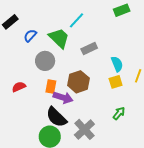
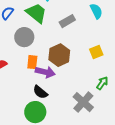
cyan semicircle: (117, 64) -> (96, 11), moved
black semicircle: (56, 117) -> (40, 92), size x0.7
gray cross: (84, 129) -> (83, 102), moved

